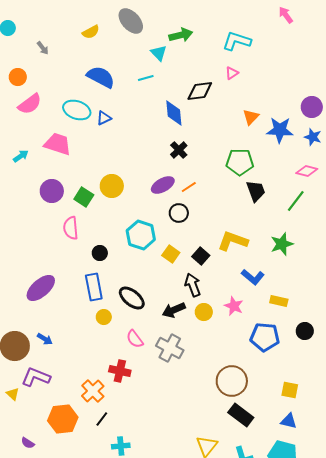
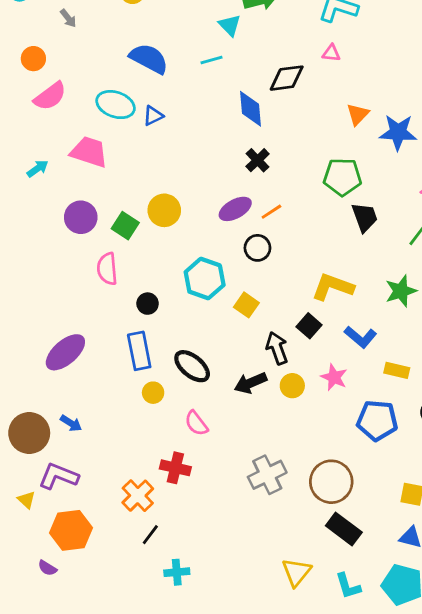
pink triangle: (232, 73) -> (331, 53), turned 40
black square: (201, 256) -> (309, 326), moved
gray cross: (170, 348) -> (267, 475), moved, turned 36
orange hexagon: (63, 419) -> (71, 530), moved

